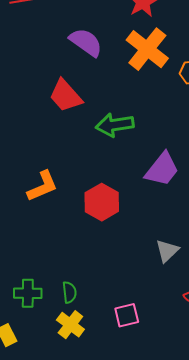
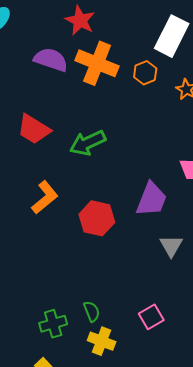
purple semicircle: (86, 42) -> (51, 60), moved
purple trapezoid: (162, 169) -> (152, 199), moved
orange L-shape: (43, 186) -> (45, 197), moved

